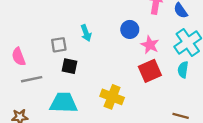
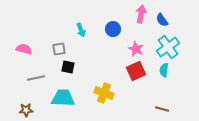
blue circle: (130, 29) -> (113, 29), moved
cyan arrow: (86, 33) -> (81, 30), moved
pink semicircle: (19, 57) -> (24, 49), moved, turned 126

